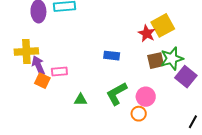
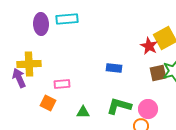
purple arrow: (38, 66) -> (19, 78), moved
orange square: (42, 81) -> (48, 103), moved
green L-shape: (117, 94) -> (119, 106), turned 45

